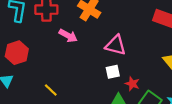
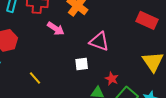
white square: (113, 72) -> (82, 64), moved

